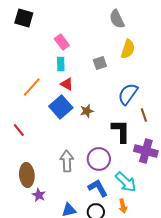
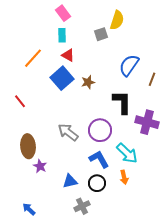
yellow semicircle: (128, 49) -> (117, 20), moved
brown line: (144, 115) -> (152, 79), moved, turned 40
gray arrow: (67, 161) -> (68, 132), turned -50

